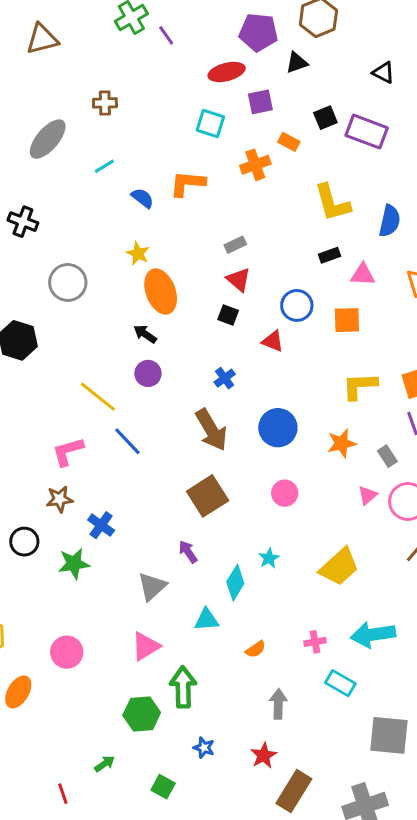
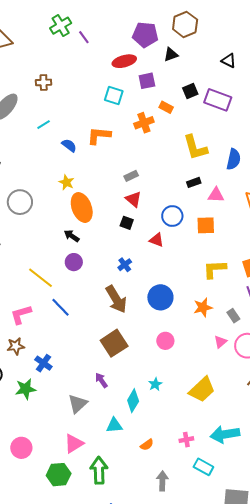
green hexagon: (142, 714) -> (59, 475), moved

